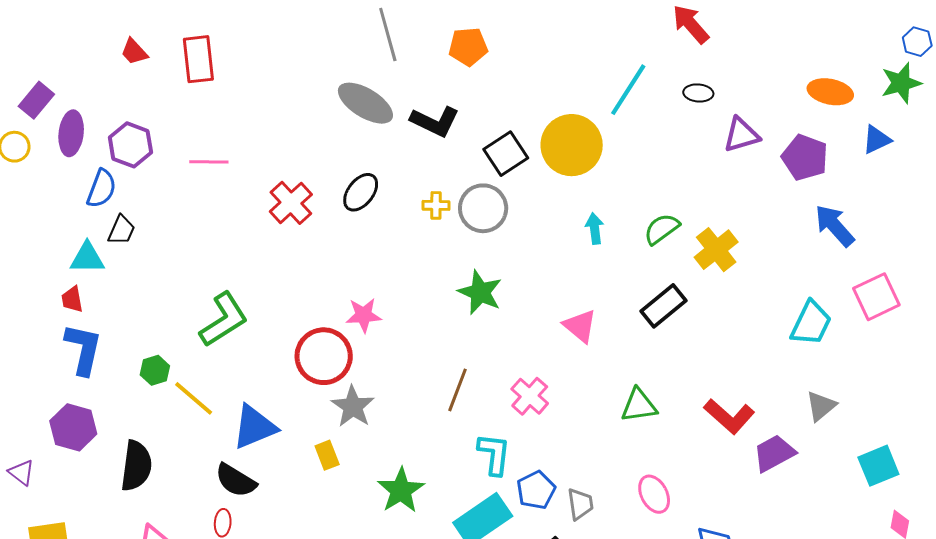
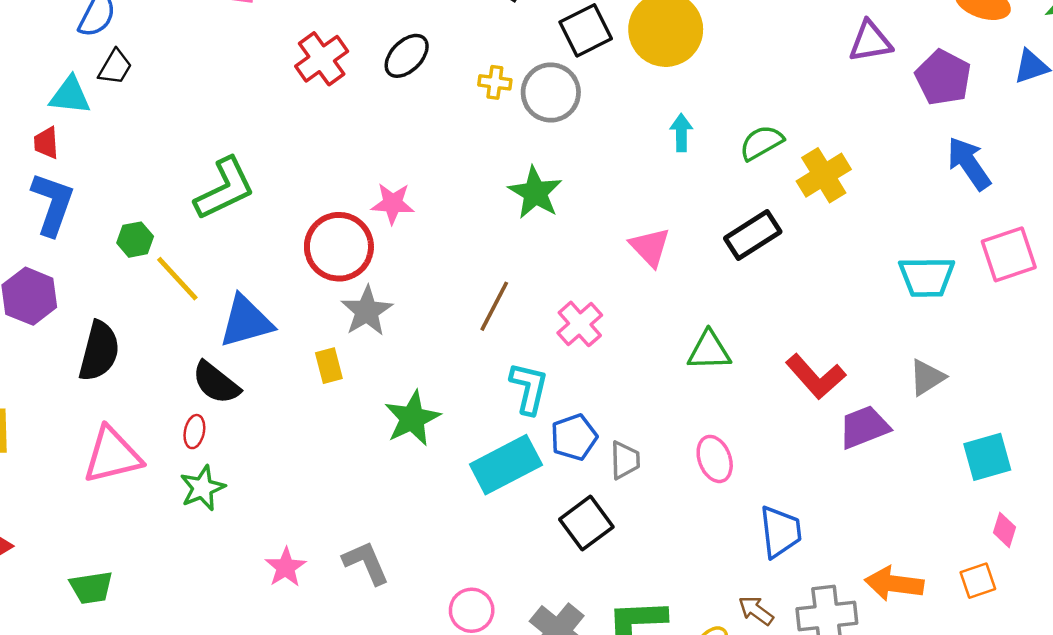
cyan trapezoid: (811, 323) -> (927, 277), turned 57

